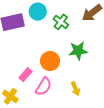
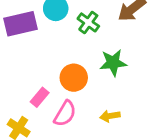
yellow arrow: (75, 89) -> (110, 116), turned 104

